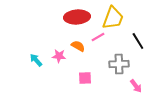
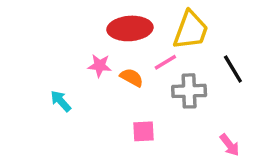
pink star: (59, 56) -> (100, 66), moved
gray cross: (119, 64) -> (189, 91), moved

